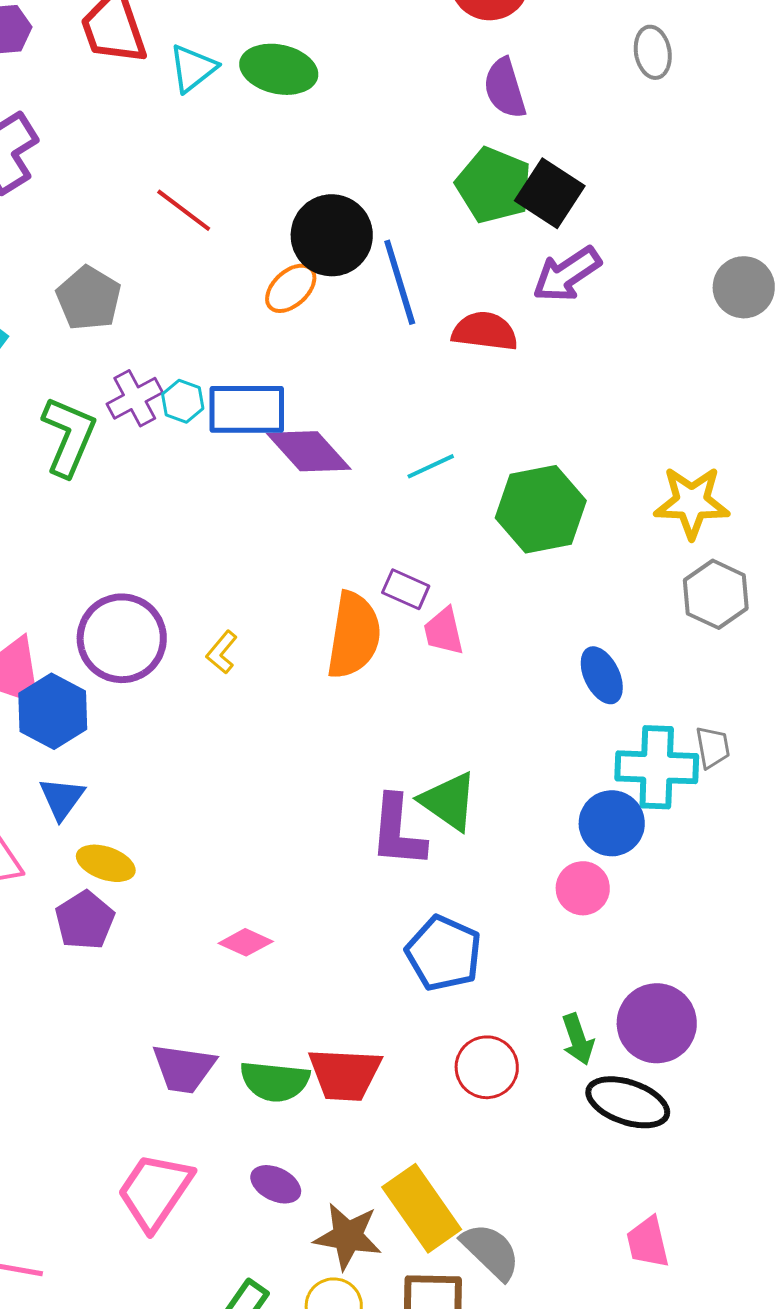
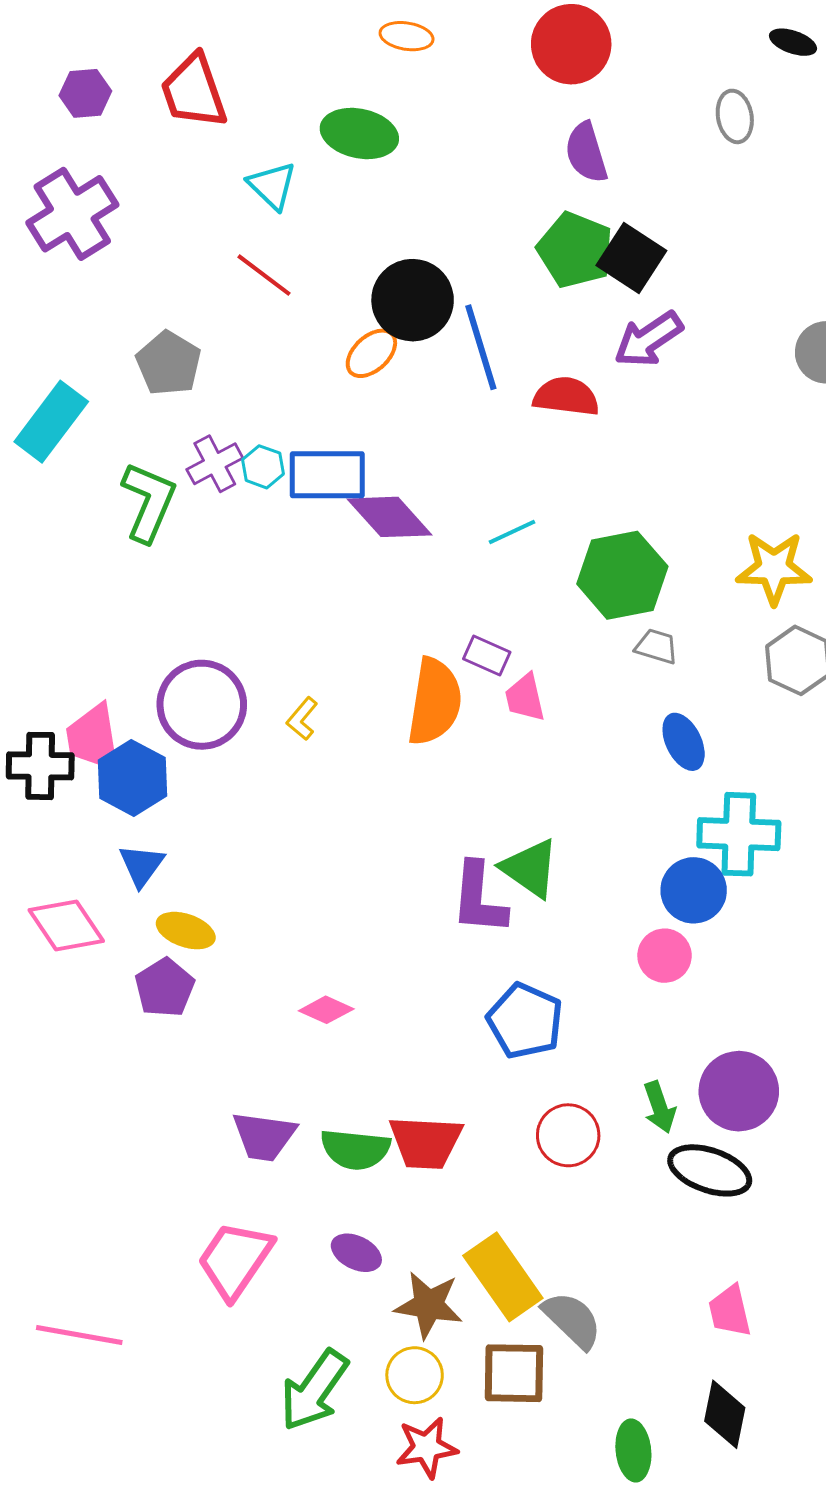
cyan triangle: (193, 68) -> (272, 186), moved, turned -38
gray trapezoid: (713, 747) -> (656, 646), moved, turned -63

